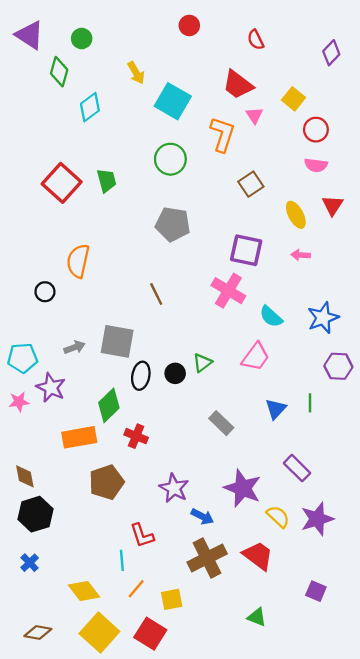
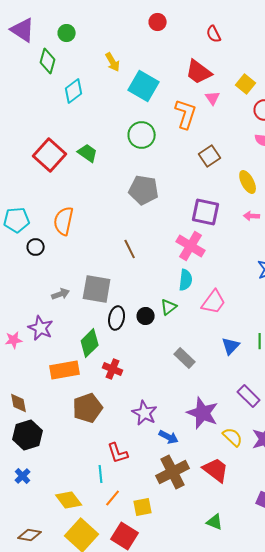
green trapezoid: (106, 180) -> (88, 153), turned -40
cyan semicircle: (271, 317) -> (186, 280), moved, turned -125
cyan pentagon: (22, 358) -> (17, 220), moved

